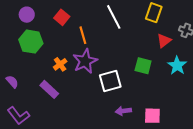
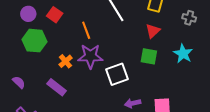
red square: (62, 17) -> (55, 15), moved
red triangle: (164, 41) -> (153, 31), moved
purple star: (85, 61) -> (90, 56), turned 30

